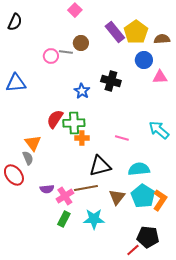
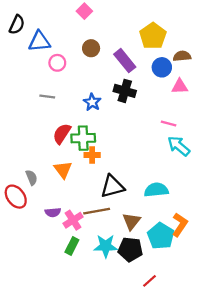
purple rectangle: (115, 32) -> (125, 61), moved
brown semicircle: (162, 39) -> (182, 56), moved
gray line: (66, 52) -> (47, 97), moved
blue triangle: (16, 83) -> (39, 41), moved
pink line: (122, 138) -> (169, 124), moved
orange triangle: (33, 143) -> (63, 170), moved
cyan pentagon: (143, 196) -> (161, 236), moved
black pentagon: (148, 237) -> (130, 249), moved

